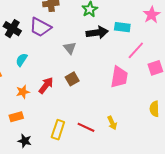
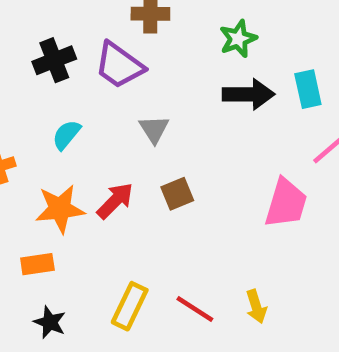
cyan rectangle: (122, 27) -> (308, 89), turned 63
black cross: (12, 29) -> (54, 60), turned 30
gray triangle: (70, 48) -> (154, 129), moved
orange star: (23, 92) -> (60, 209), size x1.5

